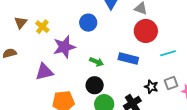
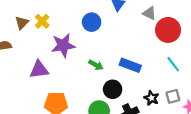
brown triangle: (21, 22) -> (22, 23), moved
red circle: (146, 31) -> (168, 30), moved
cyan line: (168, 53) -> (173, 64), turned 63
black circle: (95, 85) -> (113, 89), moved

